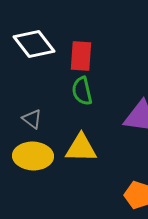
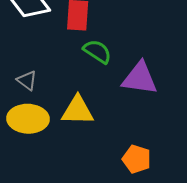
green semicircle: (82, 91) -> (97, 51), moved, turned 136

